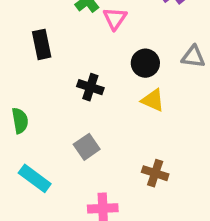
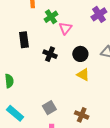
black cross: (90, 87) -> (50, 54), moved
gray square: (87, 147) -> (49, 108), moved

